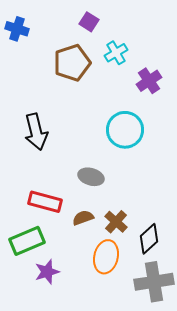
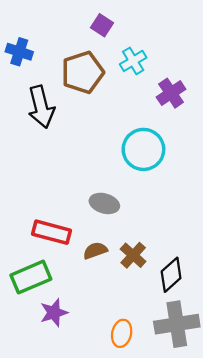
blue cross: (17, 29) -> (19, 52), moved
black arrow: (36, 132) -> (41, 107), moved
orange ellipse: (106, 257) -> (122, 333), moved, size x0.7

